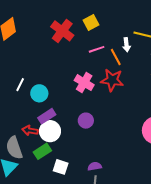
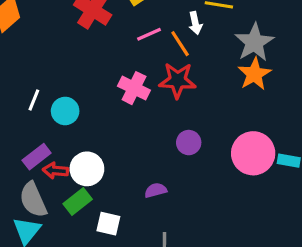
purple rectangle: (47, 116) -> (37, 157), moved
purple circle: (86, 121) -> (189, 143), moved
purple semicircle: (95, 166) -> (156, 190), moved

